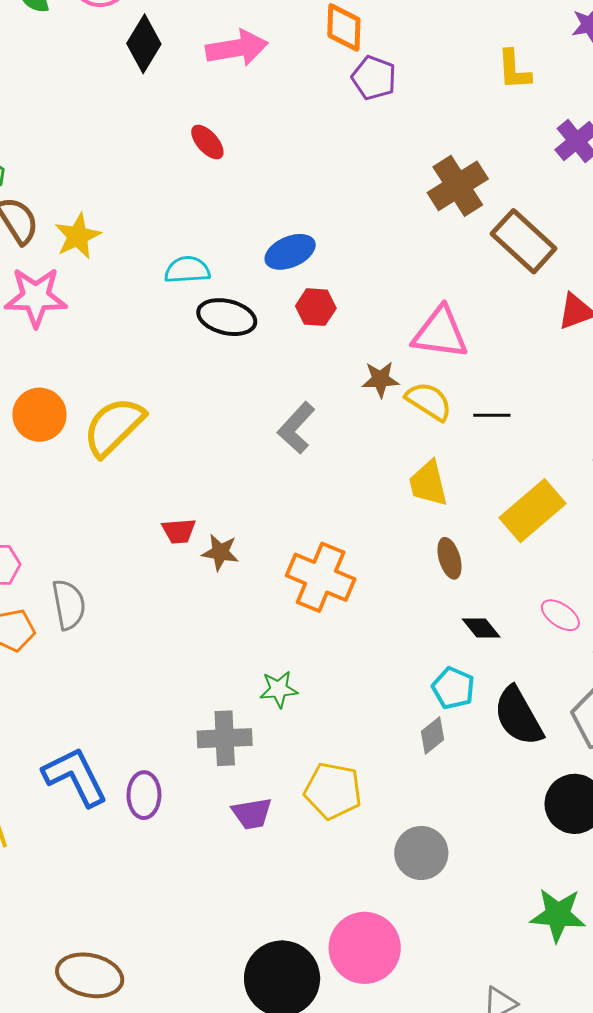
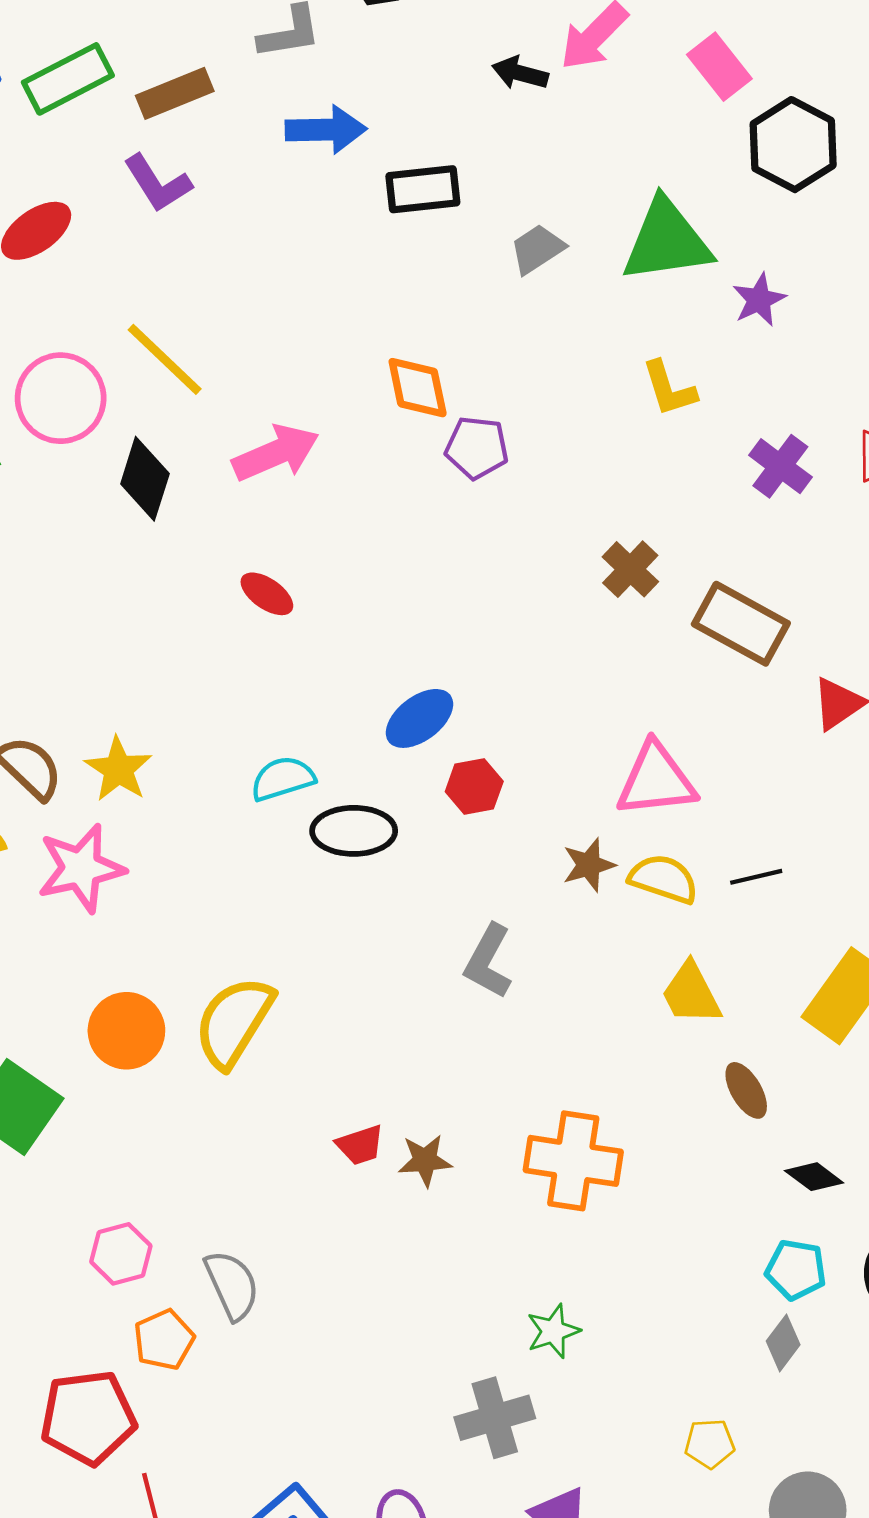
brown cross: (458, 186) -> (630, 569), size x0.7
yellow pentagon: (333, 791) -> (710, 1444), moved, size x0.6

